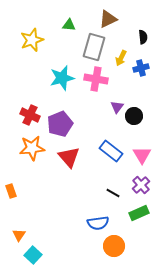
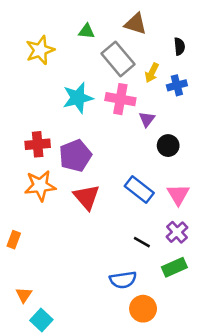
brown triangle: (108, 19) -> (136, 24), turned 42
gray rectangle: (94, 47) -> (118, 59), turned -56
purple triangle: (117, 107) -> (147, 119), moved
red cross: (30, 115) -> (38, 144), turned -30
orange rectangle: (11, 191) -> (14, 240), turned 40

